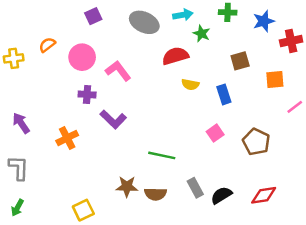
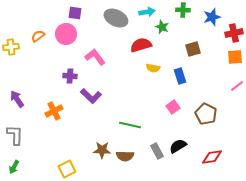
purple square: (93, 16) -> (75, 13), turned 32
pink circle: (82, 57) -> (66, 34), moved
orange square: (275, 80) -> (235, 57), moved
black semicircle: (221, 195) -> (178, 146), moved

